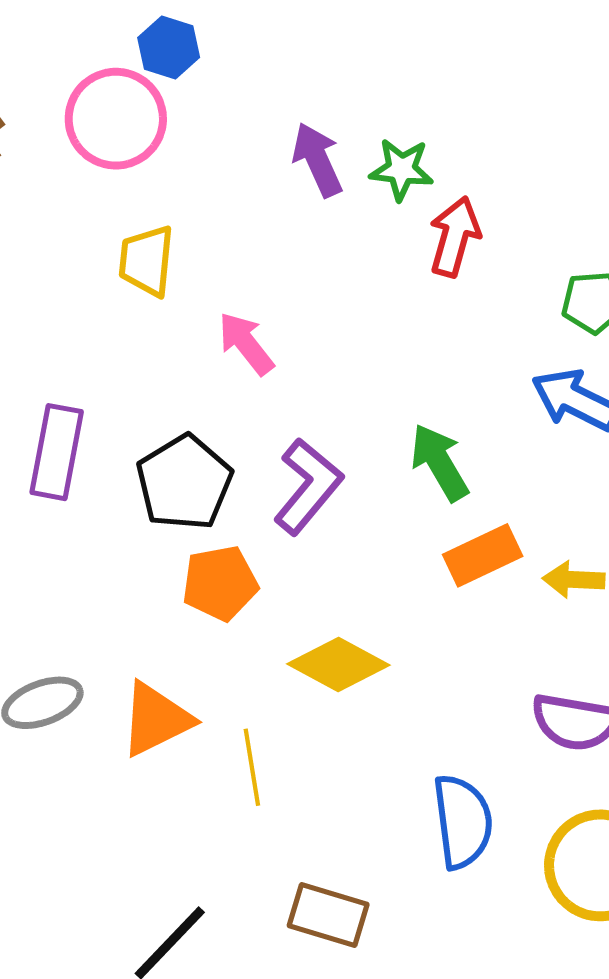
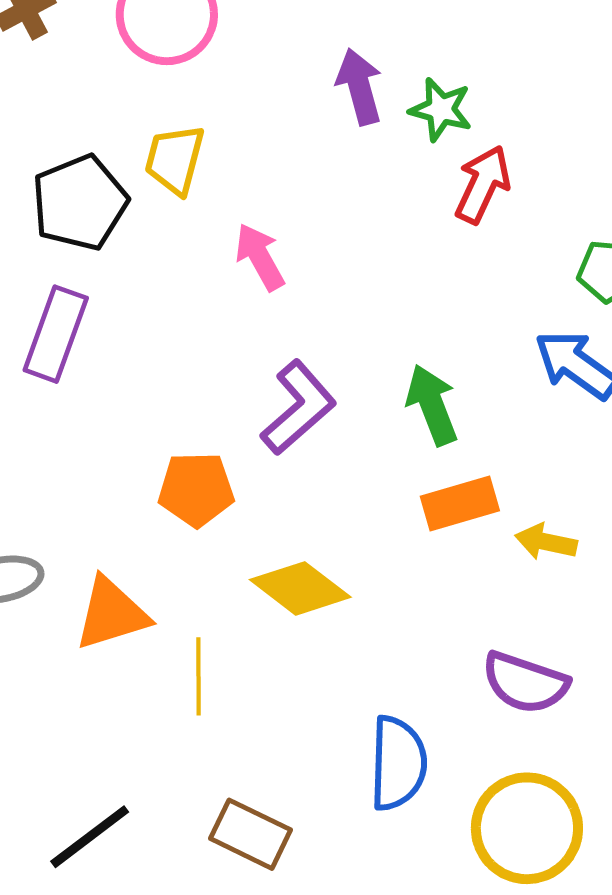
black pentagon: (184, 483) -> (80, 203), moved

